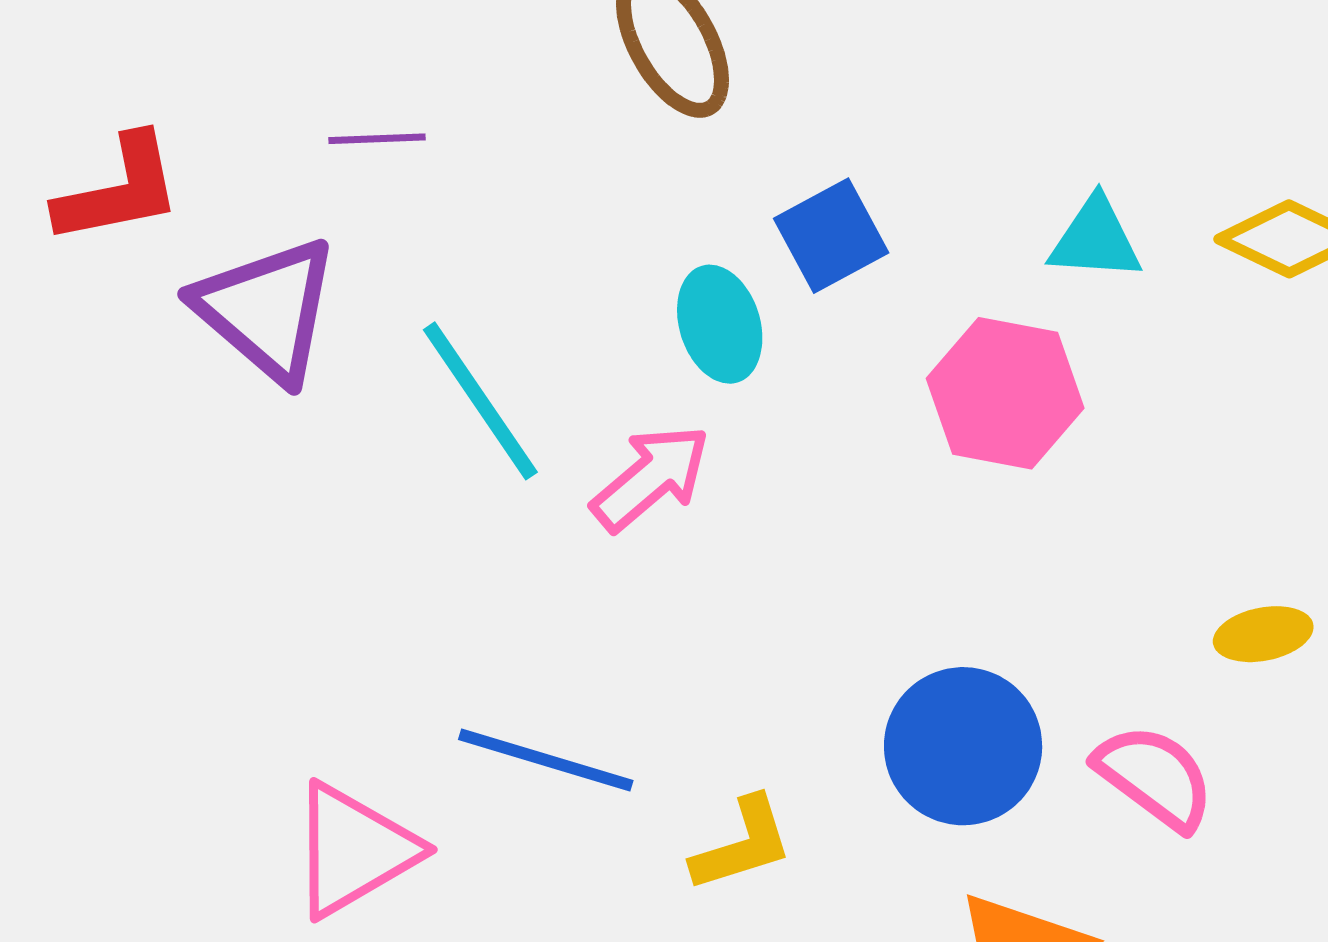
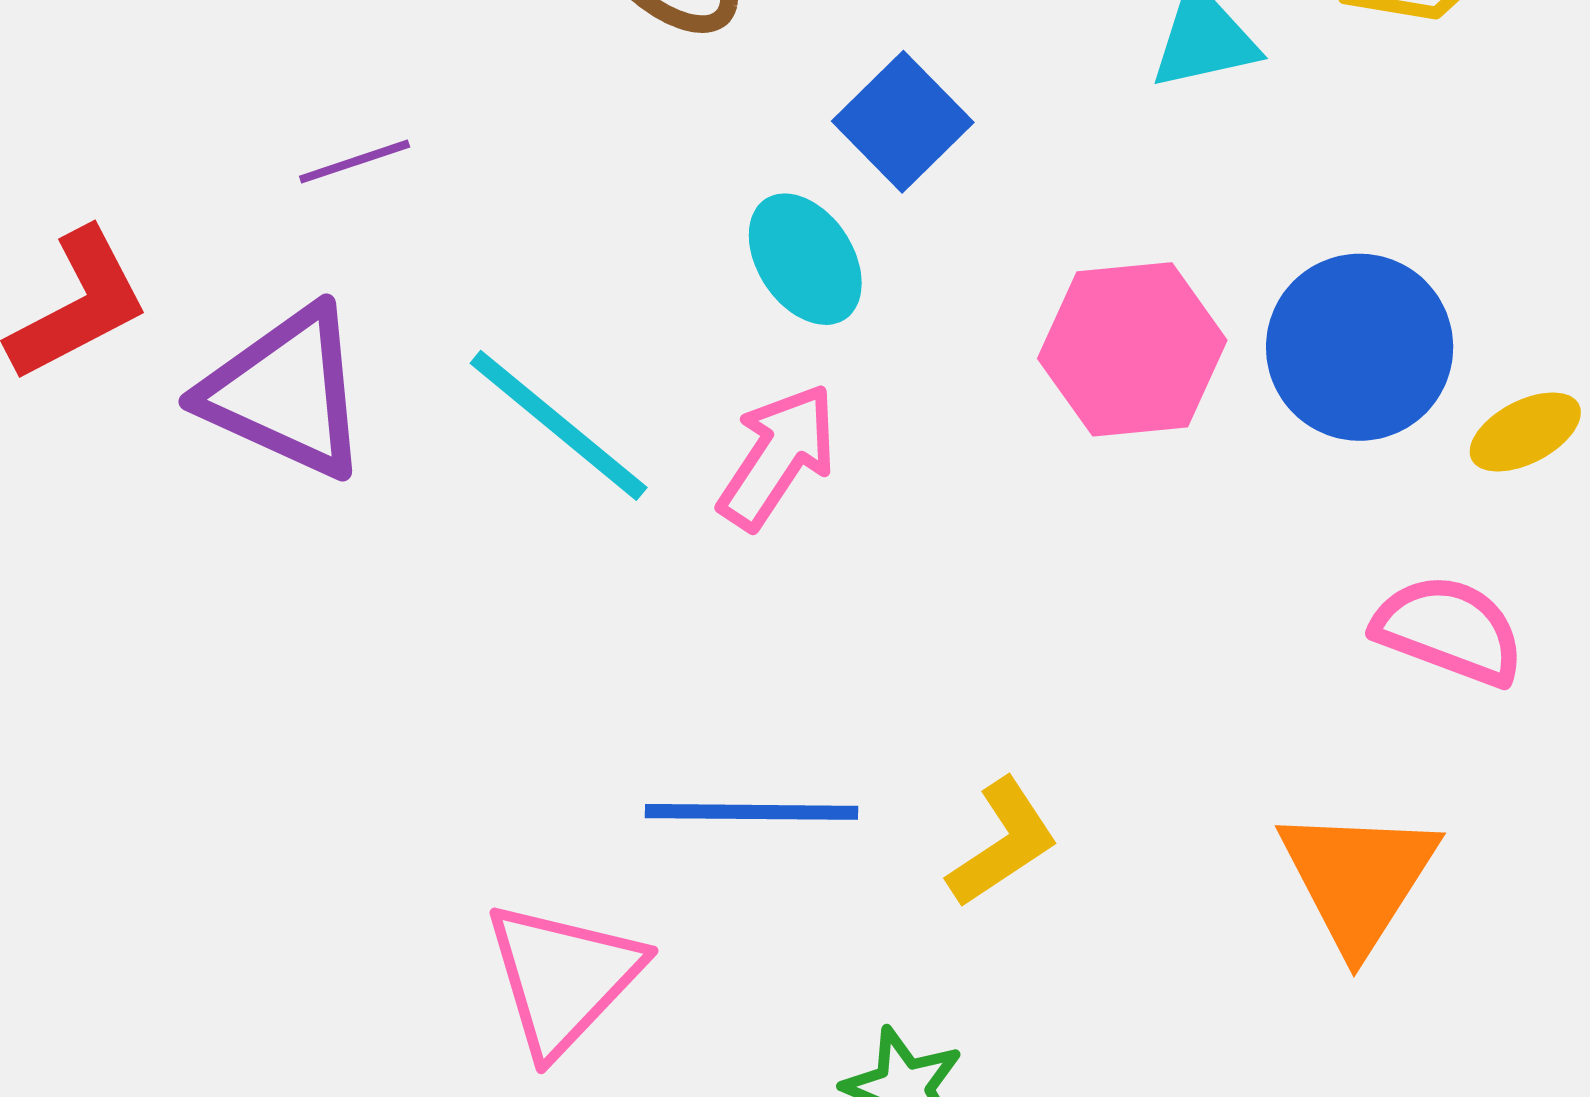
pink hexagon: (1005, 393) -> (1132, 349), moved
blue circle: (963, 746) -> (1360, 347), moved

